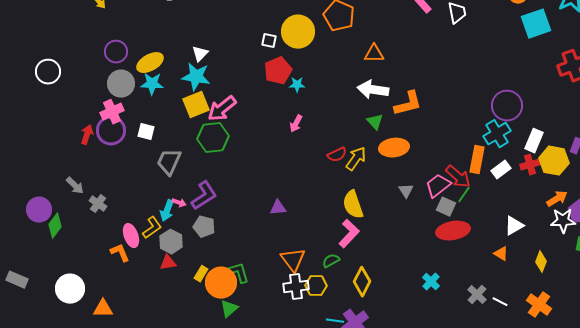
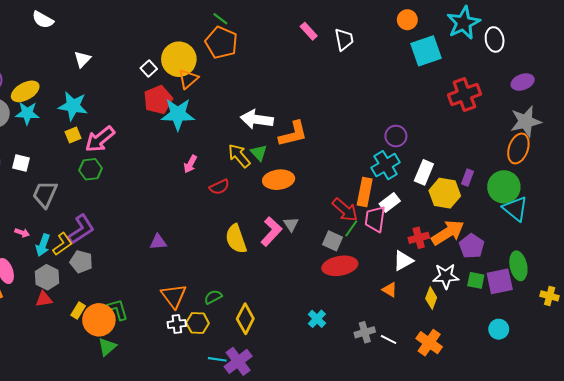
white square: (269, 41) -> (149, 69), turned 35
white triangle: (200, 54) -> (82, 59), moved
orange triangle: (374, 54) -> (188, 79), moved, turned -40
cyan star: (297, 85) -> (178, 114), size x2.0
yellow square: (196, 105) -> (73, 135), size x0.6
purple circle: (507, 106) -> (396, 136), size x0.7
pink arrow: (296, 124) -> (190, 164), moved
green hexagon: (213, 138) -> (91, 169), size x0.7
yellow arrow: (356, 159) -> (239, 156), moved, turned -75
red cross: (530, 165) -> (419, 238), moved
pink trapezoid: (438, 186) -> (375, 219), moved, turned -44
orange arrow: (557, 199) -> (448, 233), size x1.5
pink arrow: (179, 203) -> (22, 233), moved
white star: (563, 221) -> (446, 276), moved
yellow L-shape: (152, 228) -> (63, 244), moved
pink L-shape: (349, 234) -> (271, 232), moved
white cross: (296, 287) -> (177, 324), size x0.7
gray cross: (477, 295) -> (365, 332), turned 30

